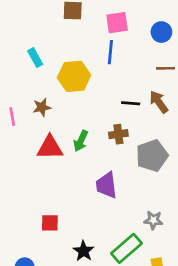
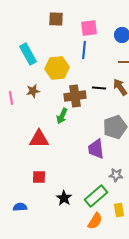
cyan rectangle: (35, 58) -> (28, 54), size x1.5
brown cross: (118, 134) -> (75, 96), moved, size x1.5
red triangle: (50, 148) -> (39, 139), moved
purple trapezoid: (106, 185) -> (96, 149), moved

